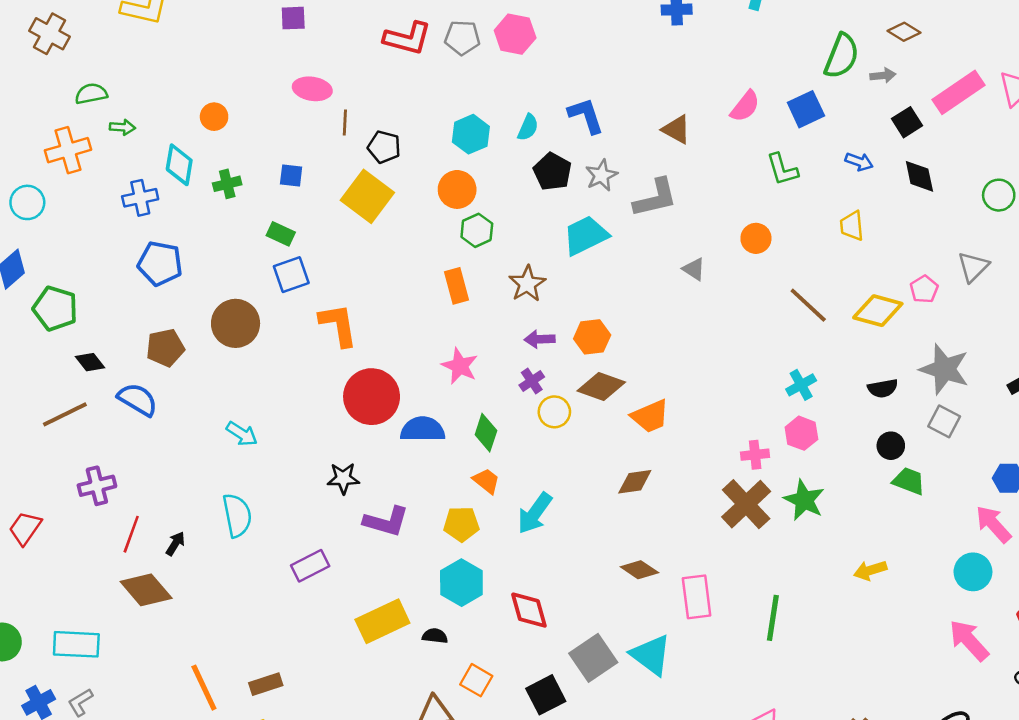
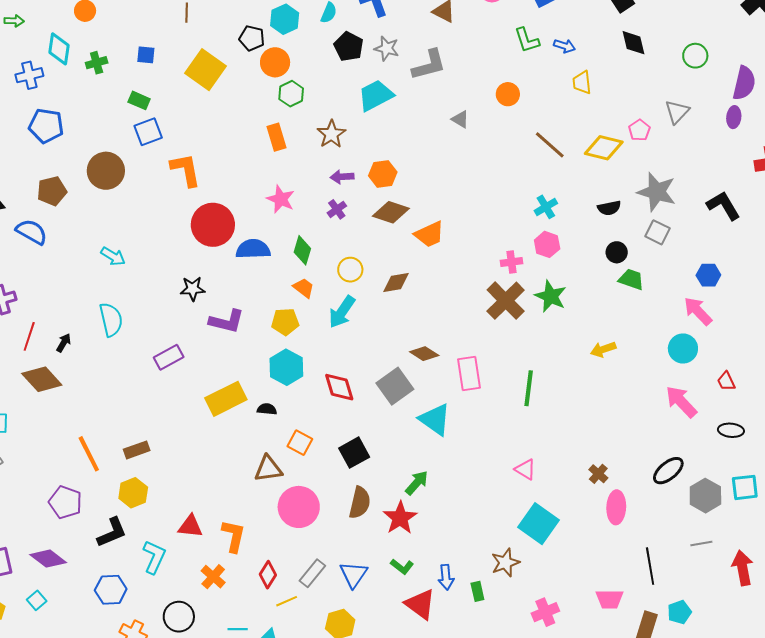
black pentagon: (384, 147) -> (252, 38), moved
blue arrow: (859, 162) -> (564, 46), moved
gray star: (601, 175) -> (387, 48), turned -30
yellow circle: (554, 412) -> (350, 270), moved
brown diamond: (635, 482) -> (396, 283), moved
gray square: (593, 658) -> (395, 386), moved

